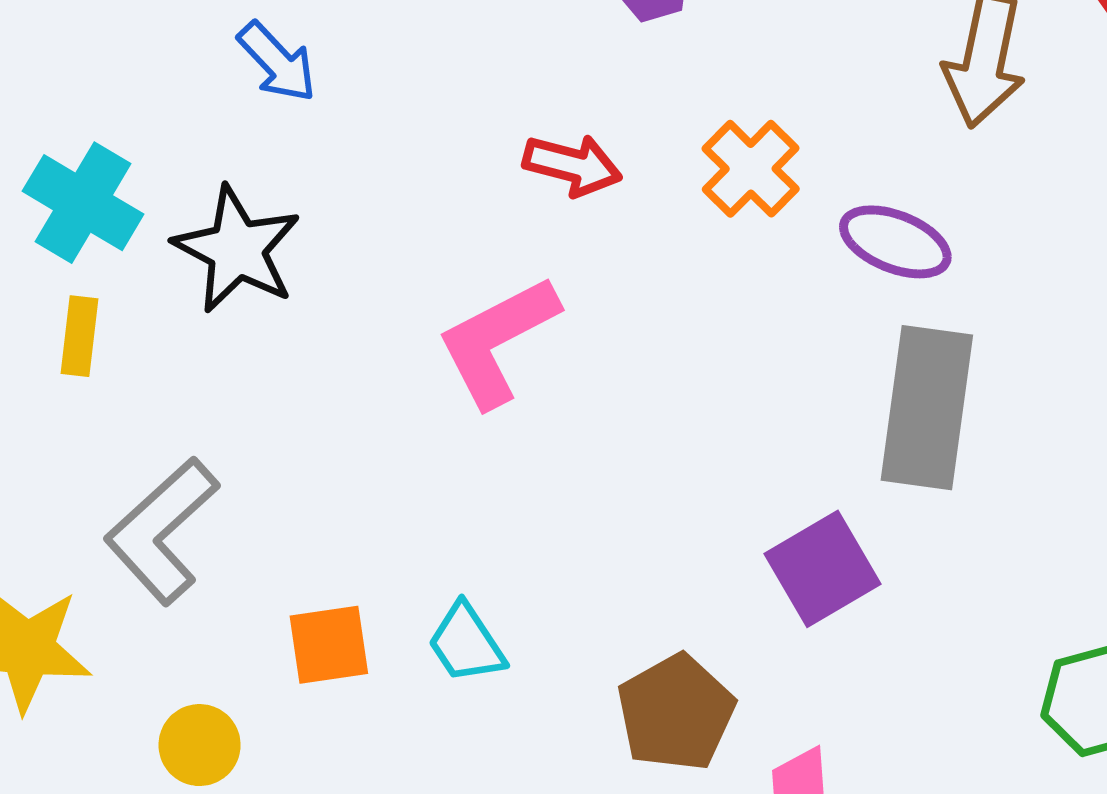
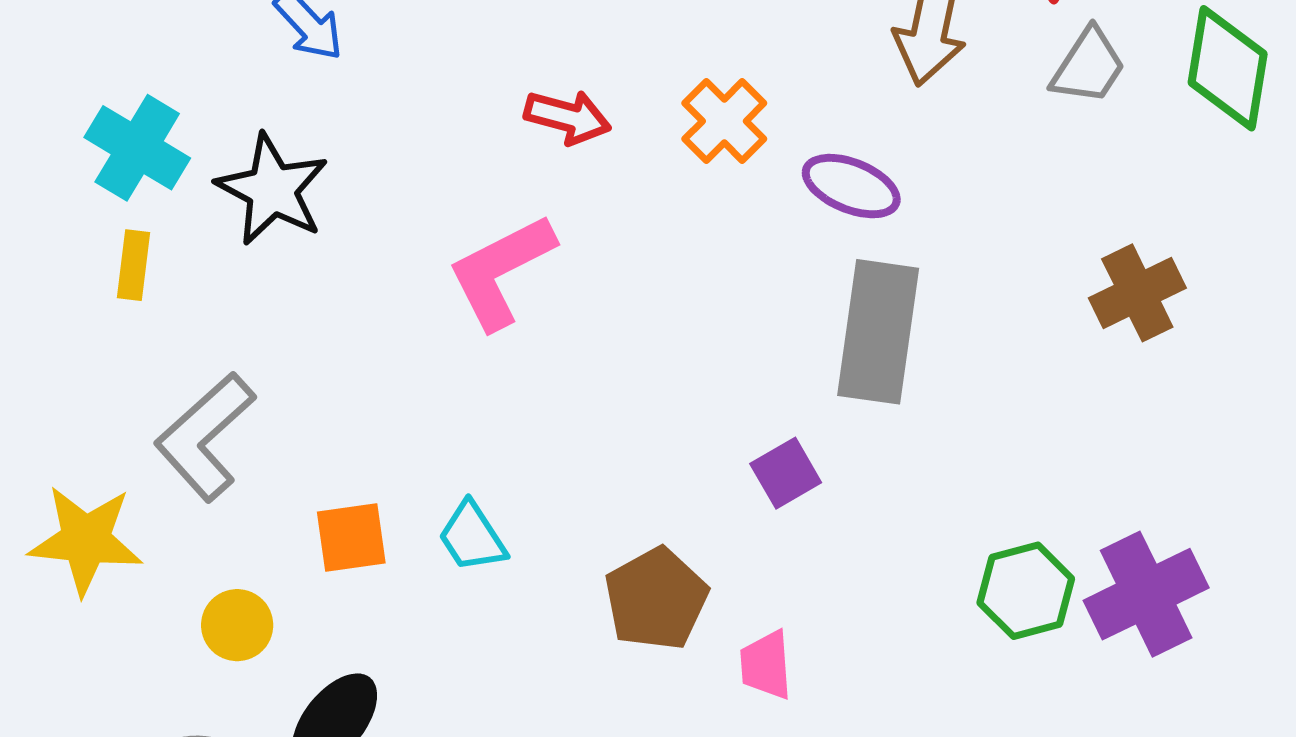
purple square: (823, 569) -> (786, 473), size x0.7

